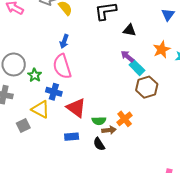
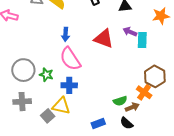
orange star: (162, 49) -> (161, 16), turned 30
cyan rectangle: (137, 68) -> (142, 40), turned 63
brown hexagon: (147, 87) -> (155, 76), moved
red triangle: (76, 108) -> (104, 39), moved
gray square: (23, 126) -> (48, 116), moved

